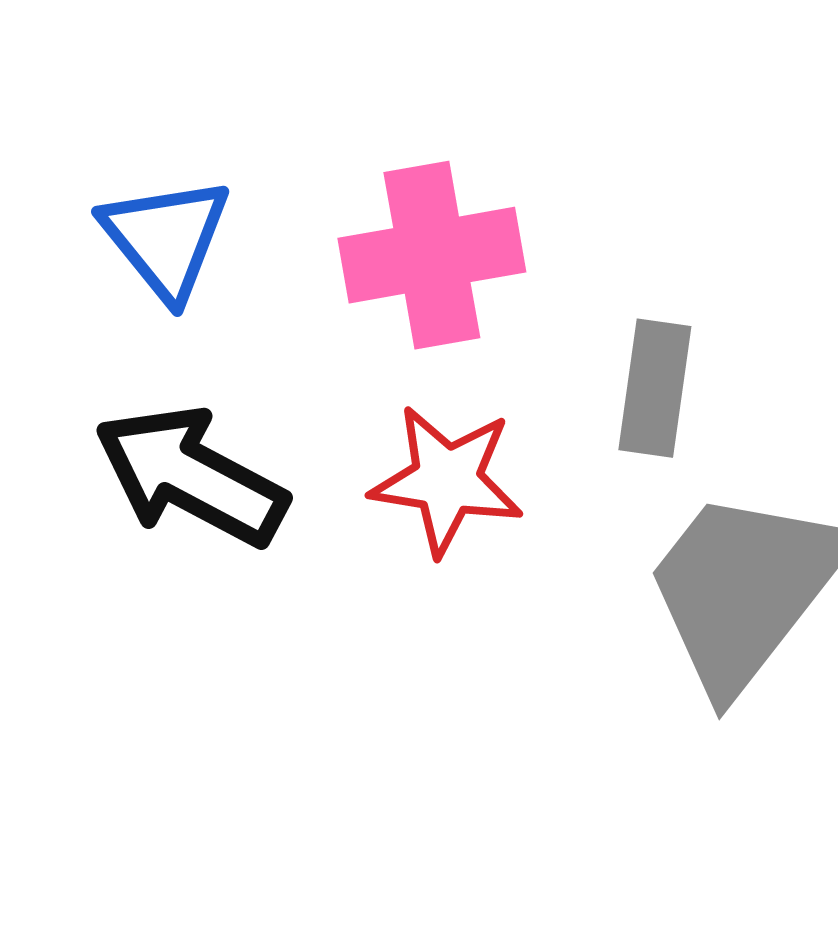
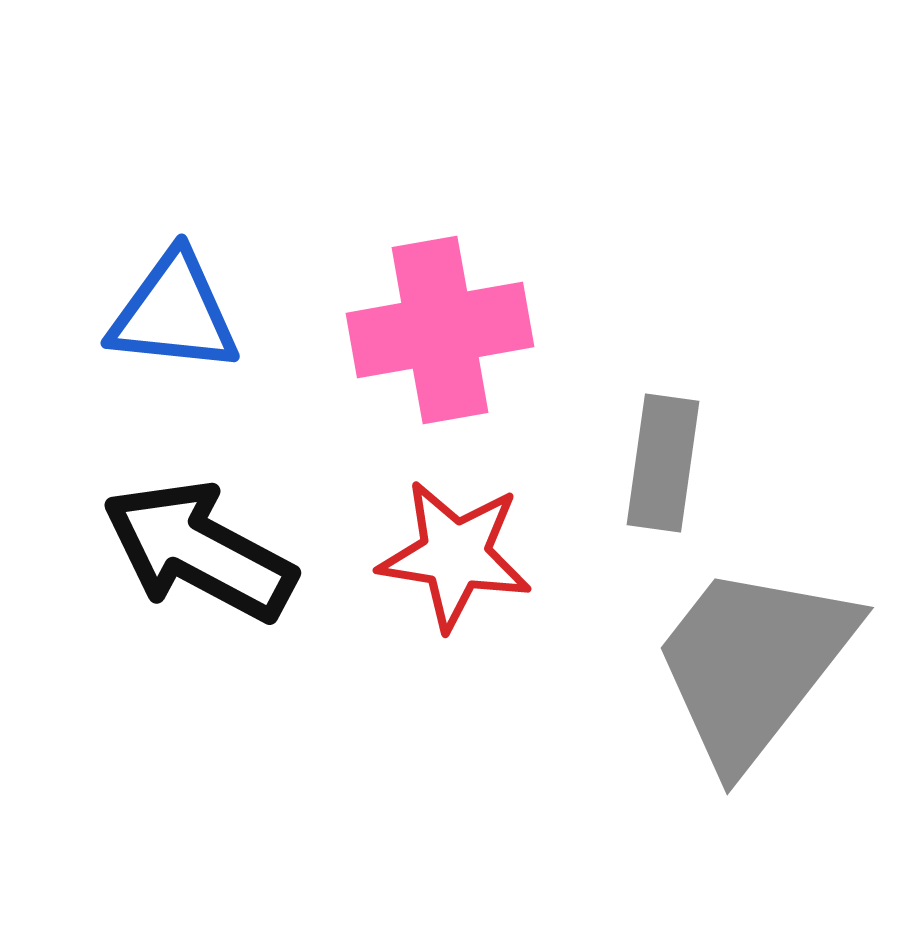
blue triangle: (166, 238) -> (174, 313), turned -45

